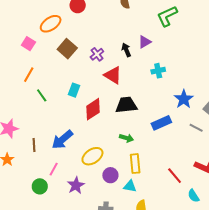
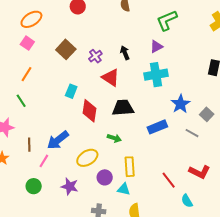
orange ellipse: (51, 24) -> (31, 19), moved
purple triangle: (145, 42) -> (156, 47), moved
cyan cross: (158, 71) -> (156, 75), size x1.6
green line: (42, 95) -> (21, 101), moved
red diamond: (93, 109) -> (90, 111), turned -50
green arrow: (126, 138) -> (114, 138), moved
pink line: (54, 169) -> (44, 161), moved
purple star: (76, 185) -> (70, 186), turned -30

